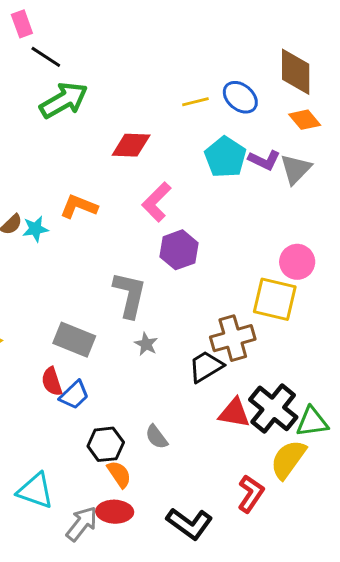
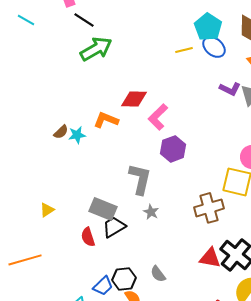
red diamond: (131, 145) -> (134, 99), moved
cyan pentagon: (225, 157) -> (208, 27), moved
black trapezoid: (206, 367) -> (114, 227), moved
blue trapezoid: (74, 395) -> (103, 286), moved

